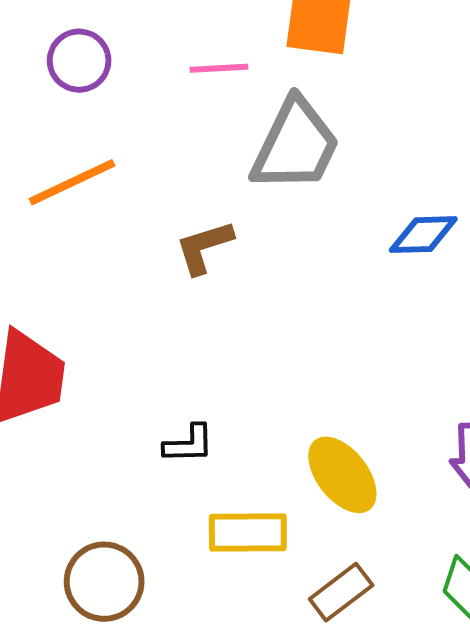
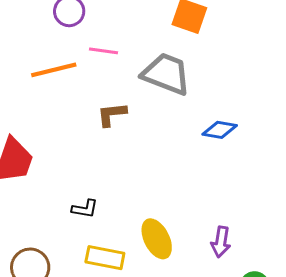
pink line: (219, 68) -> (104, 51), moved
gray trapezoid: (295, 145) -> (166, 74), turned -106

